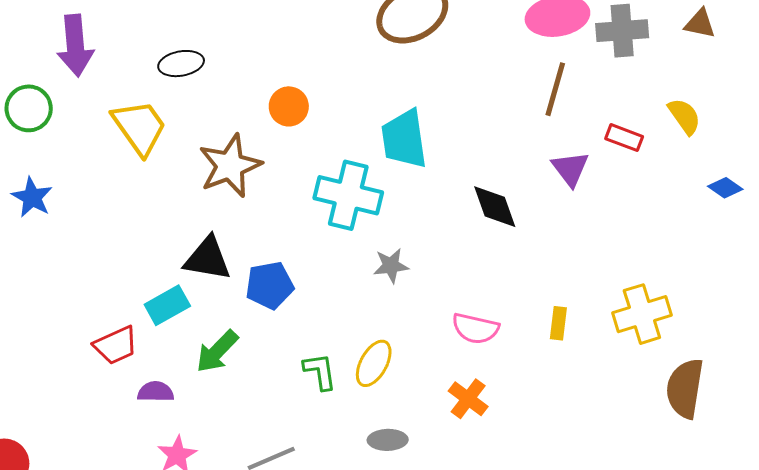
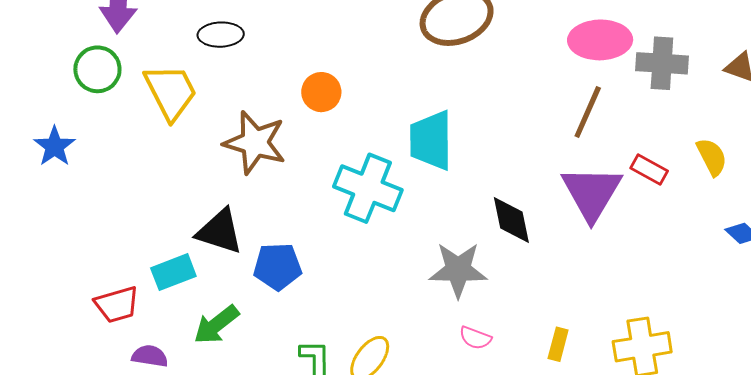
green circle: (29, 108) -> (97, 69), moved
brown star: (230, 166) -> (255, 143), turned 30
purple triangle: (570, 169) -> (592, 193), size x1.6
gray star: (391, 266) -> (458, 270), moved, size x1.6
pink semicircle: (475, 328) -> (475, 338), size x0.7

